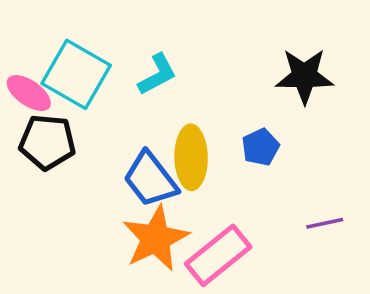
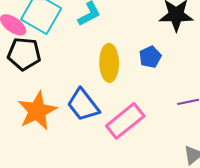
blue trapezoid: (151, 179) -> (83, 105), moved
orange star: (156, 238) -> (37, 111), moved

